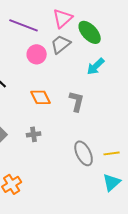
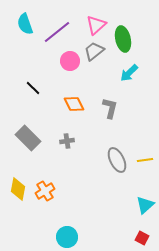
purple line: (24, 25) -> (57, 32), turned -60
green ellipse: (90, 32) -> (123, 39), turned 30
cyan triangle: (112, 182) -> (145, 205), moved

